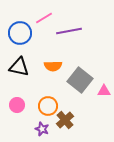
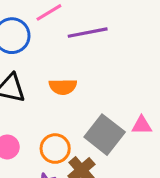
gray square: (80, 80) -> (105, 135), moved

